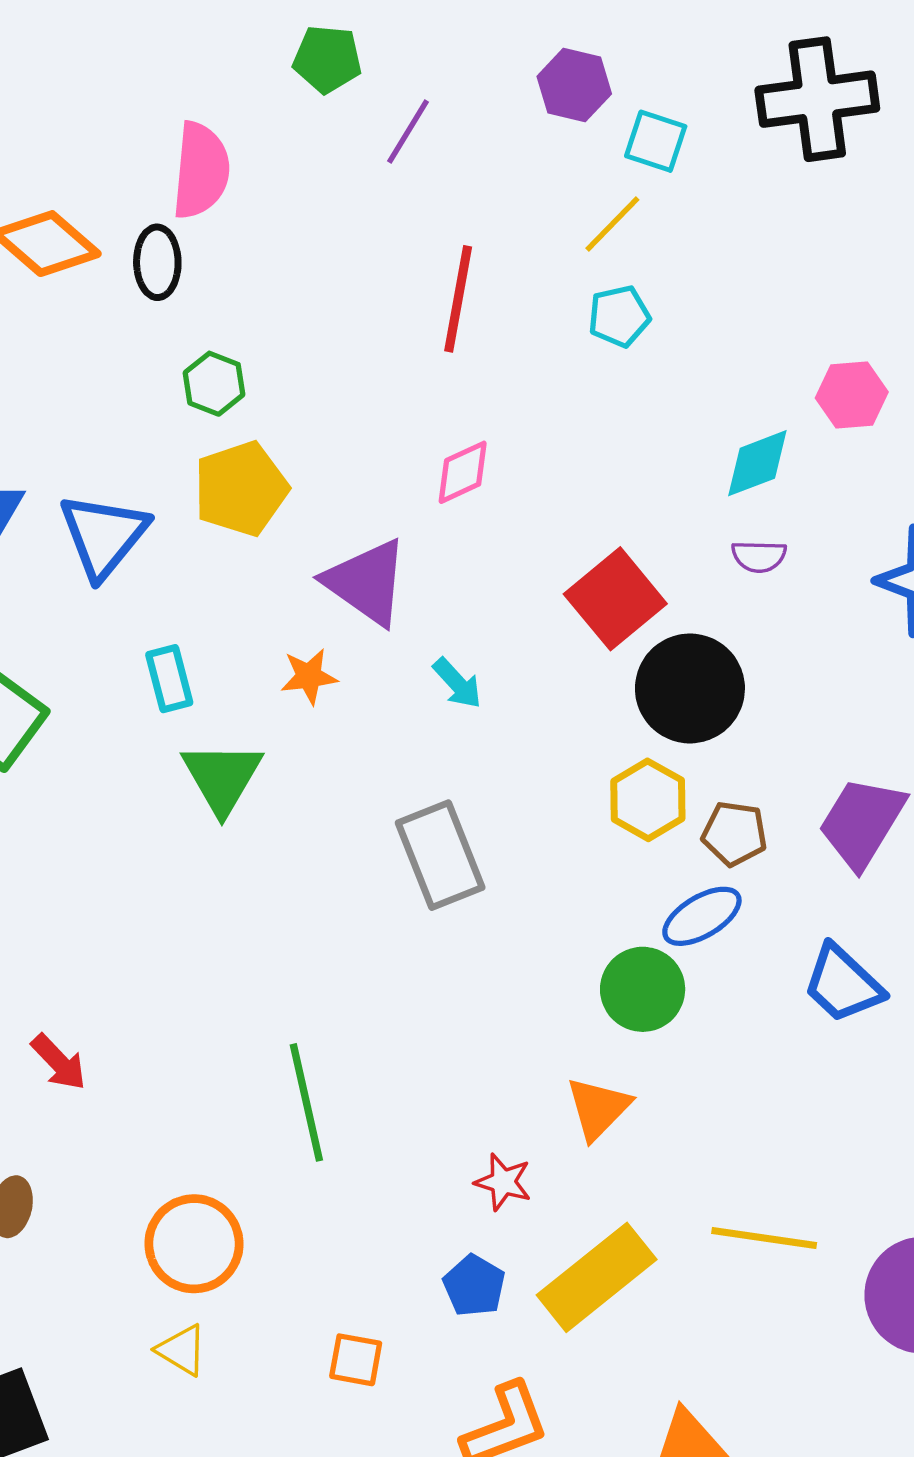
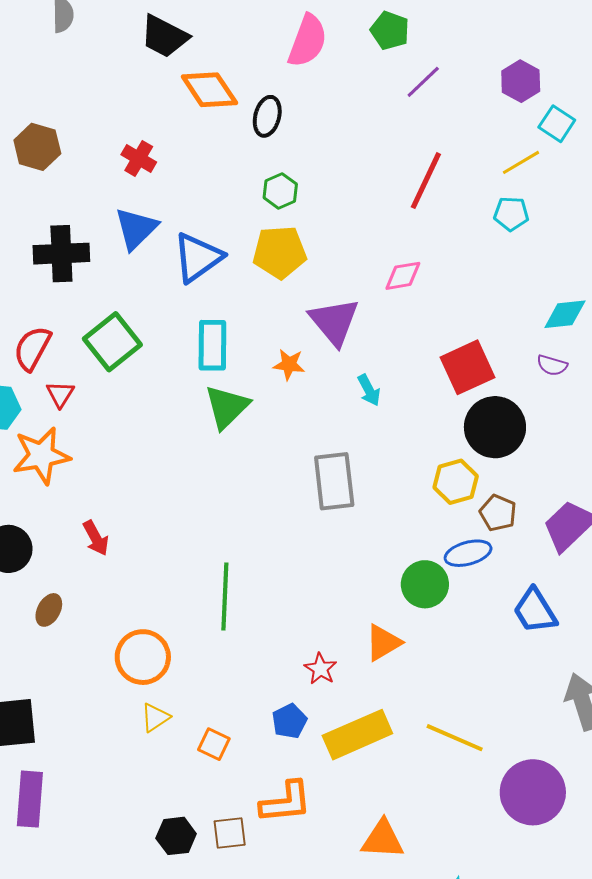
pink semicircle: (201, 170) -> (308, 41), moved
cyan rectangle: (169, 679) -> (212, 345), size x1.4
yellow triangle: (182, 1350) -> (155, 717), moved, turned 40

